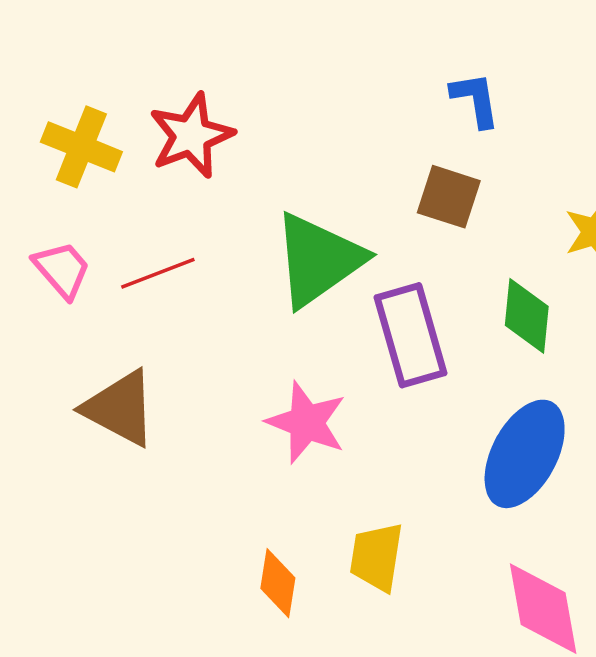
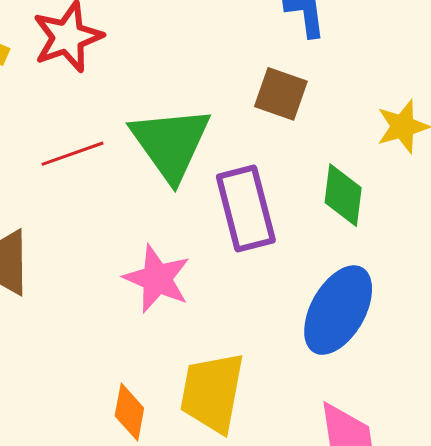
green triangle: (318, 260) -> (171, 143), turned -32
red line: (158, 273) -> (73, 154), moved
yellow trapezoid: (376, 557) -> (212, 392), size x1.4

